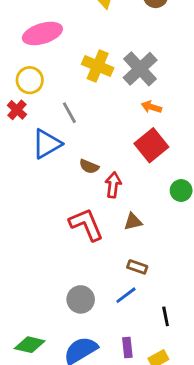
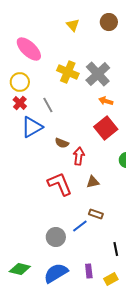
pink ellipse: (42, 33) -> (29, 49), turned 60
red cross: (17, 110) -> (20, 103), moved
blue line: (126, 295) -> (80, 226), moved

